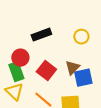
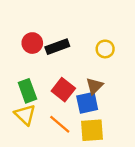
red circle: (20, 58) -> (32, 43), moved
blue square: (83, 78) -> (87, 103), moved

